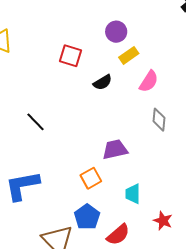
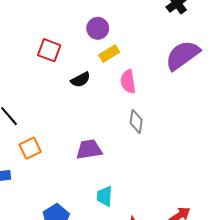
pink semicircle: (149, 81) -> (128, 82), turned 135
orange square: (91, 178) -> (30, 148), moved

